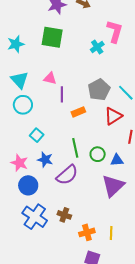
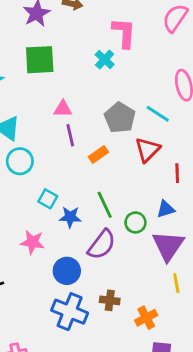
pink triangle: (50, 78) -> (63, 109), moved
green circle: (98, 154) -> (135, 222), moved
blue star: (45, 160) -> (70, 217), moved
blue circle: (28, 185) -> (67, 271), moved
yellow line: (111, 233) -> (176, 283), moved

